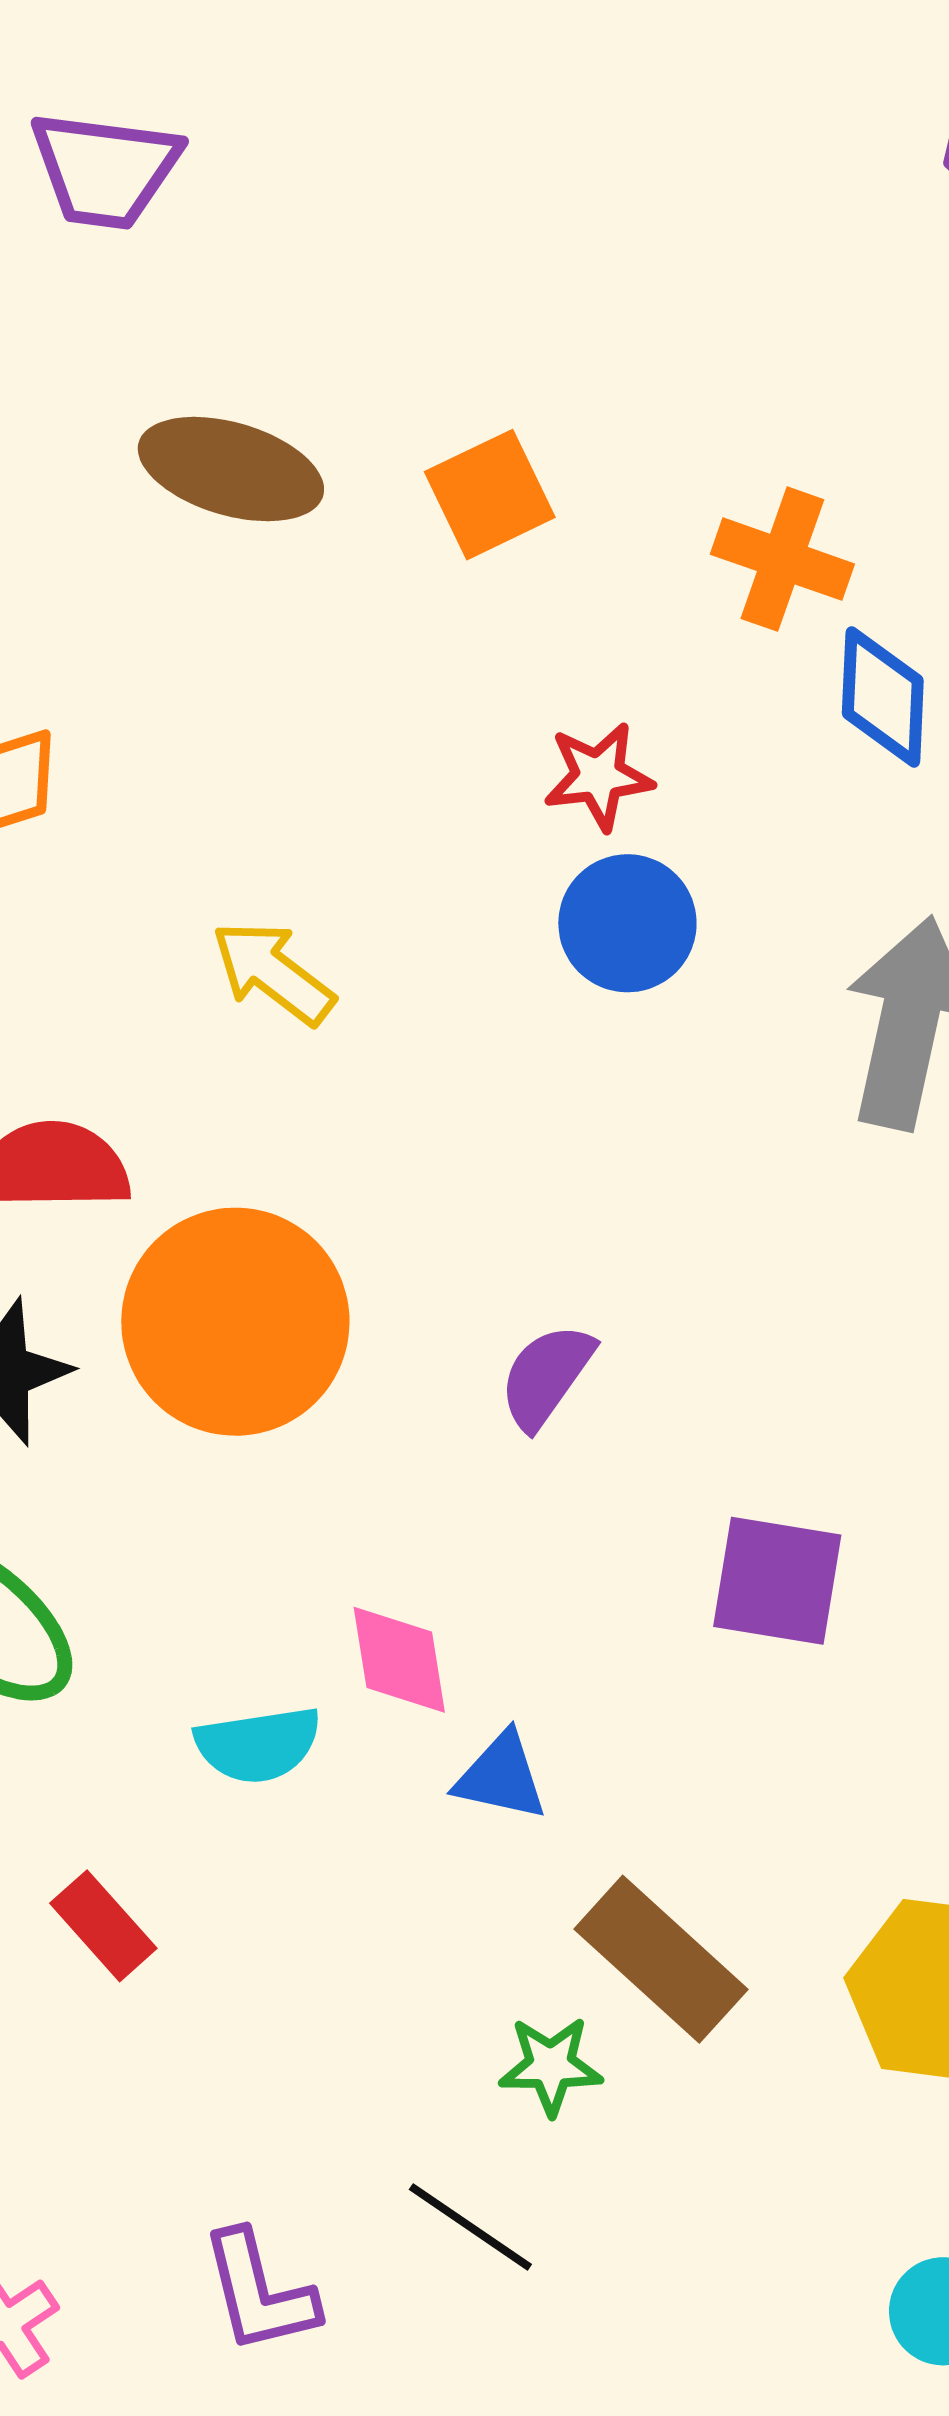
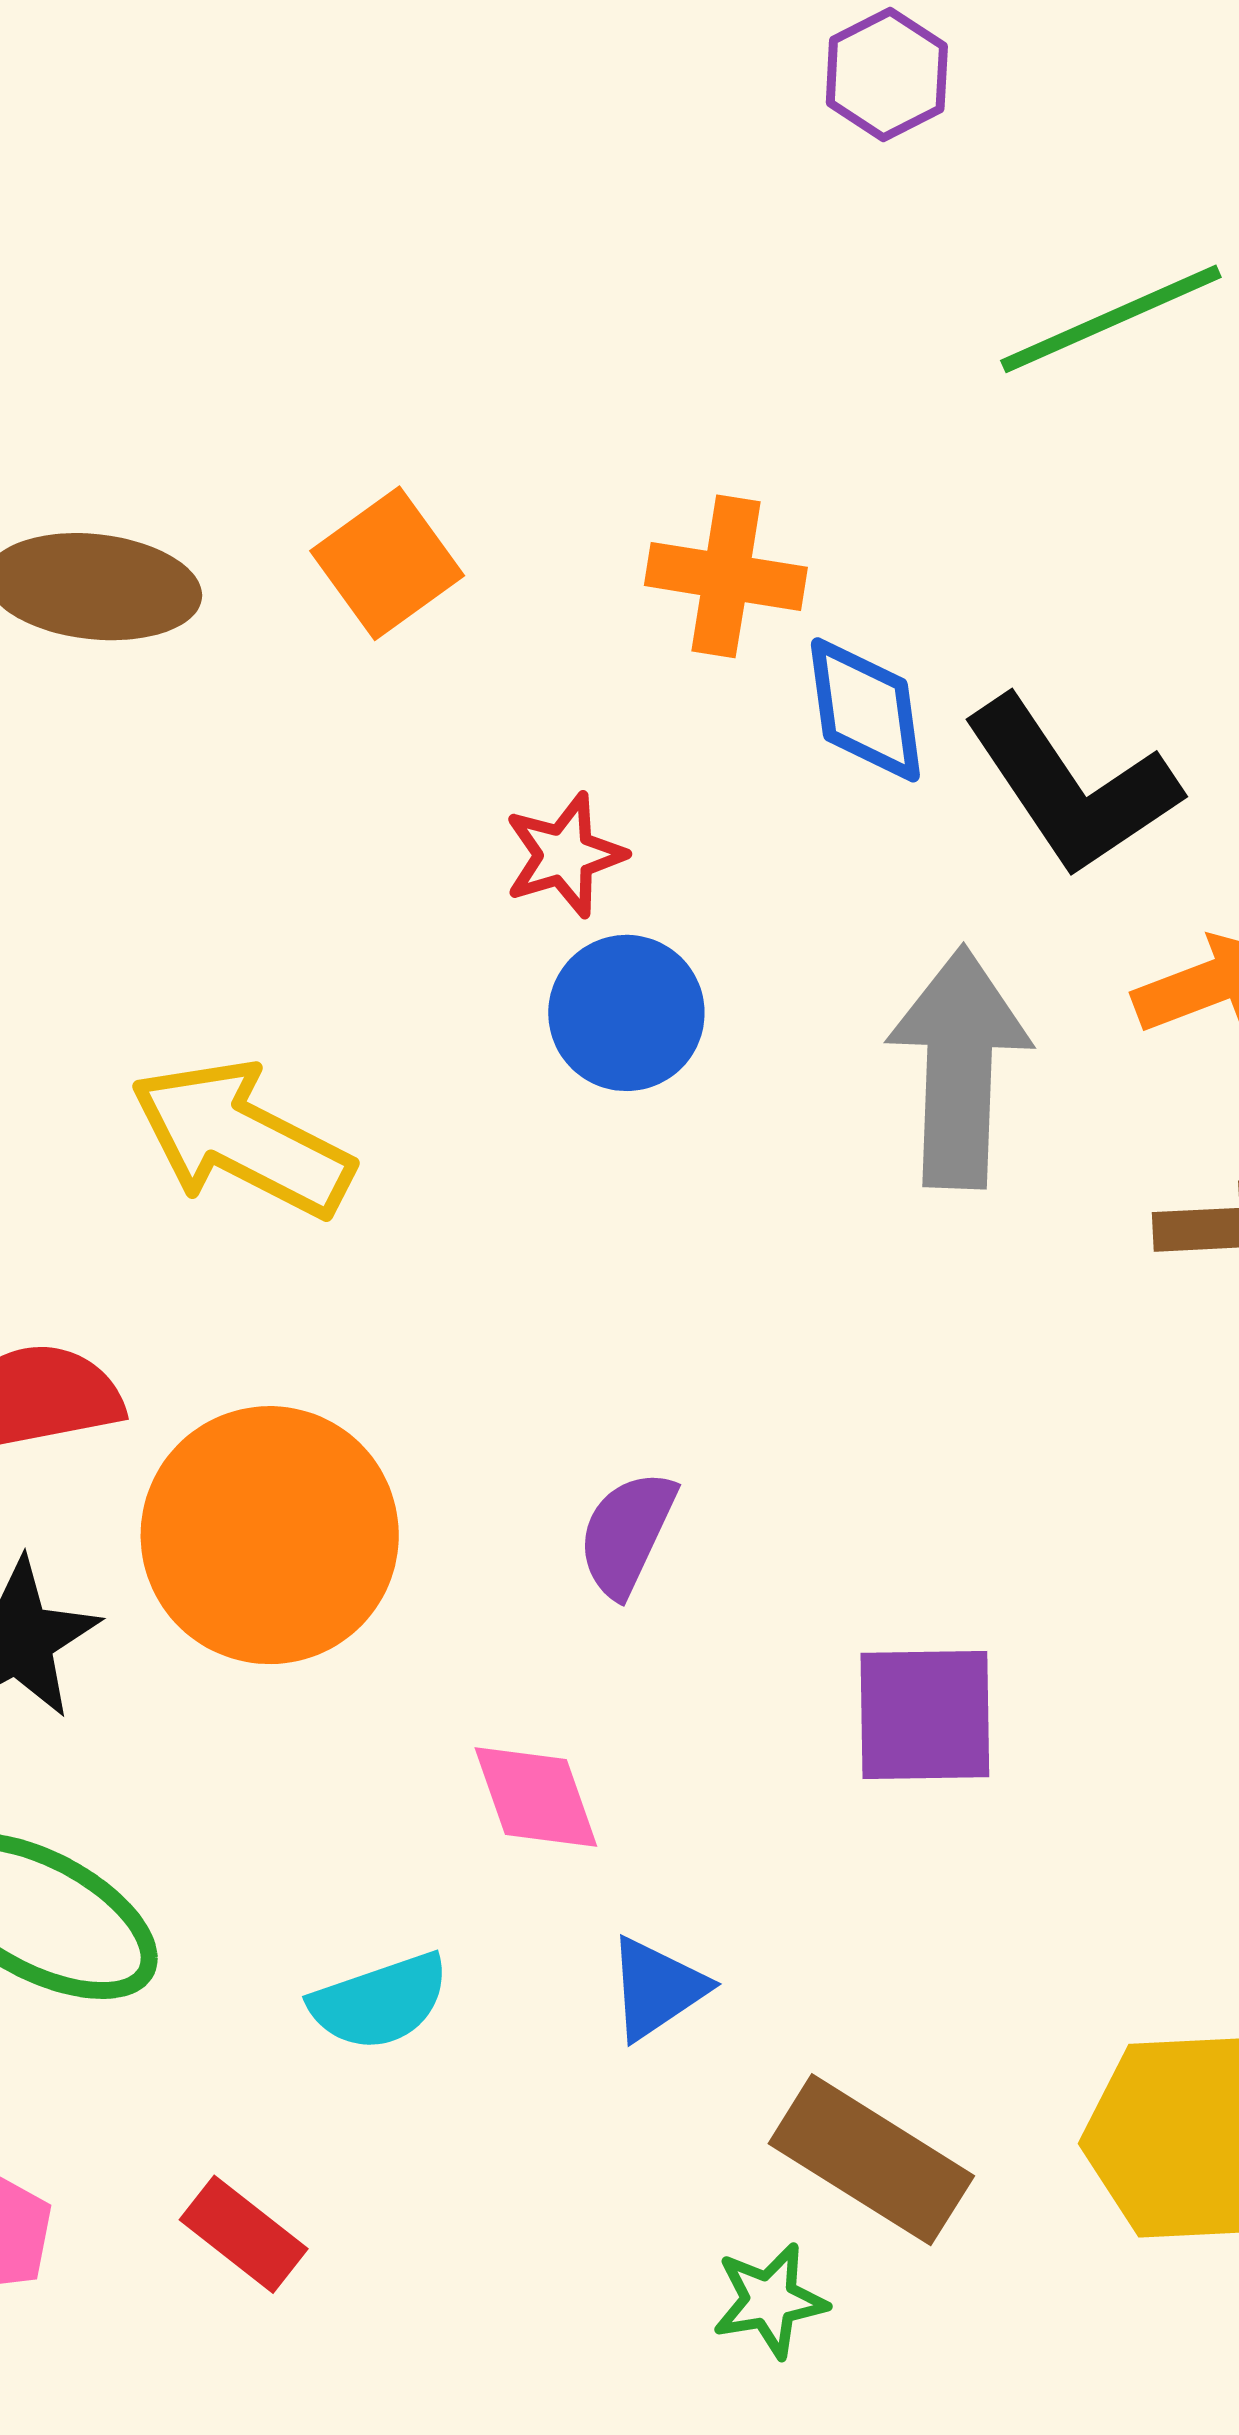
yellow arrow: (273, 973) -> (242, 1139), size x1.5
pink diamond: (399, 1660) -> (536, 1797), moved
blue triangle: (501, 1777) -> (657, 1988), turned -36

